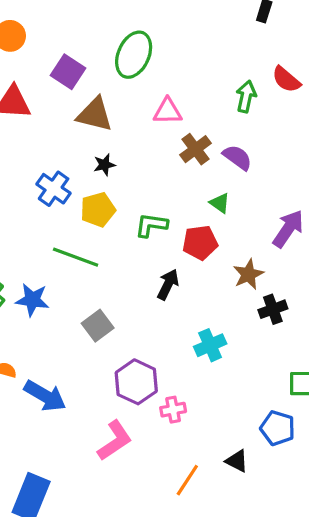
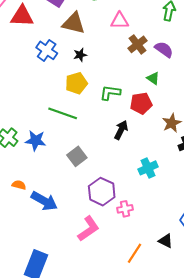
blue cross: (54, 189) -> (47, 50), moved

